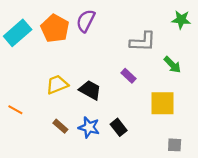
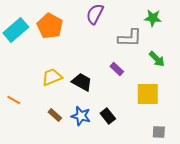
green star: (181, 20) -> (153, 18), moved
purple semicircle: (86, 21) -> (95, 14), moved

